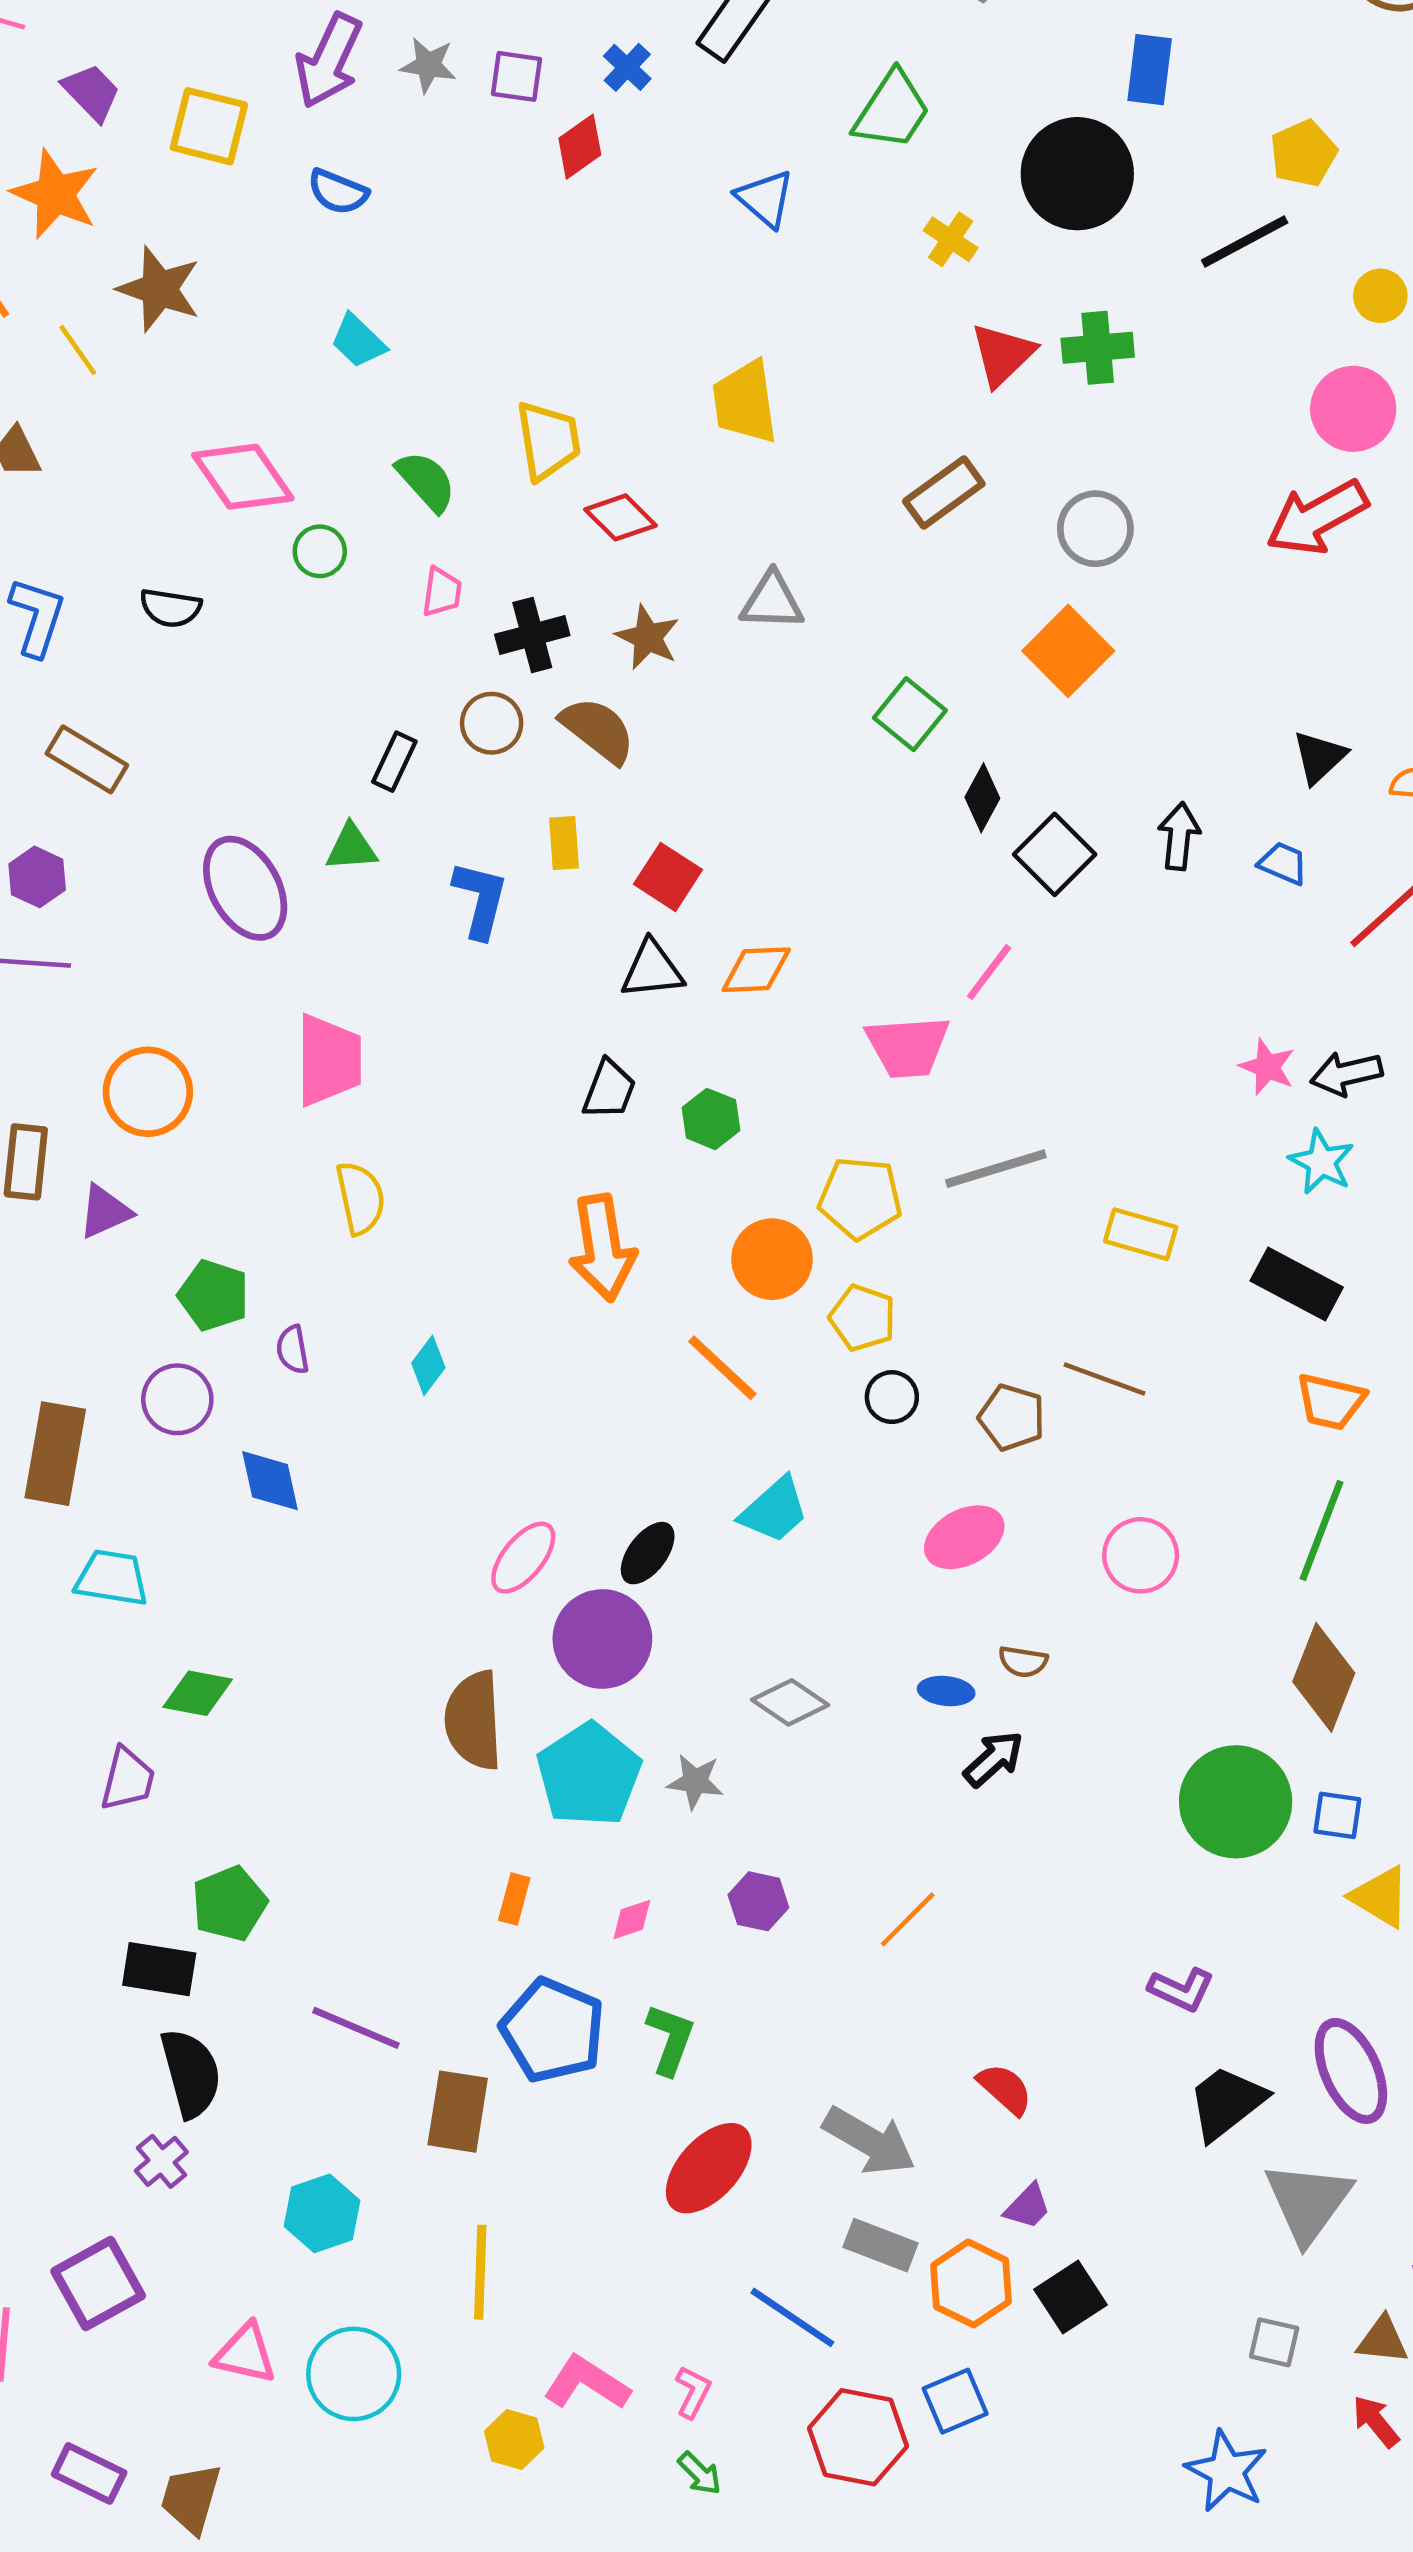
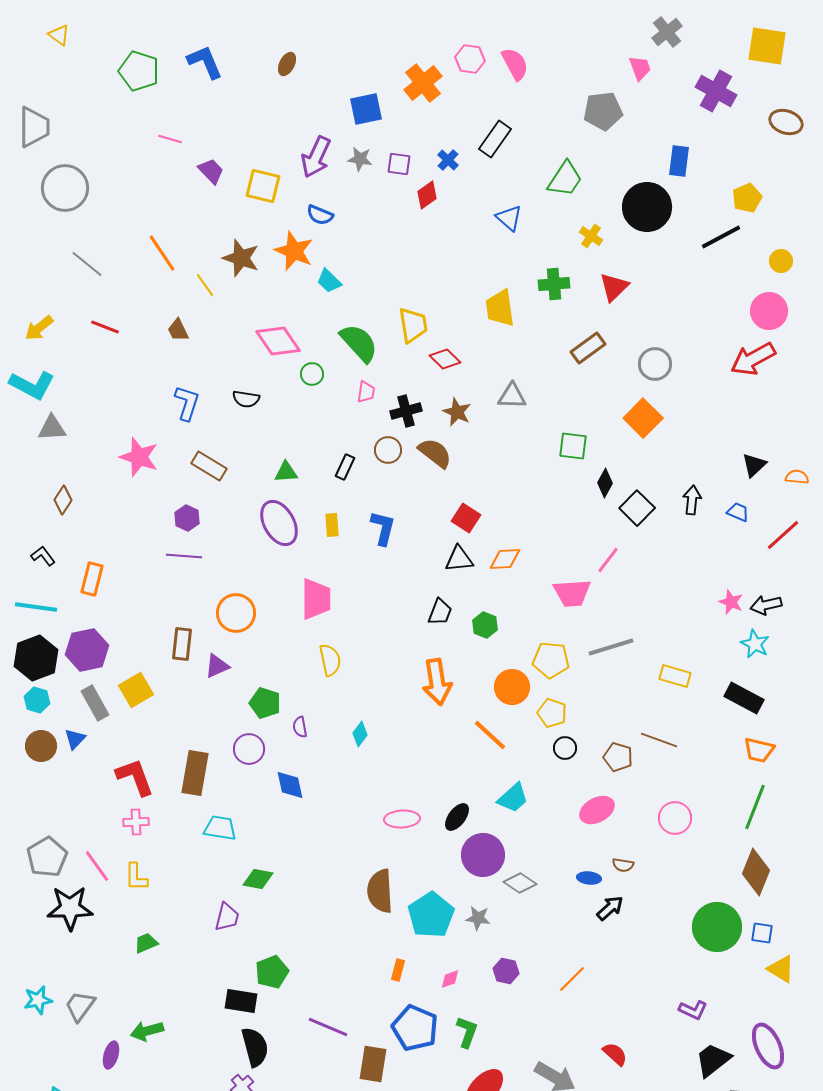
orange star: (55, 194) -> (294, 251), moved
green cross: (1098, 348) -> (554, 284), moved
green semicircle: (426, 481) -> (359, 343), size x1.4
green square: (910, 714) -> (573, 446), turned -32
yellow rectangle: (564, 843) -> (332, 525), moved
green triangle: (351, 848) -> (286, 472), moved
pink ellipse: (523, 1558) -> (402, 819), turned 48
purple circle: (602, 1639) -> (483, 855), moved

